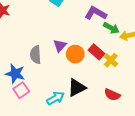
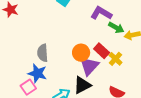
purple triangle: (60, 46) -> (89, 66), moved, size x1.5
blue star: (15, 74) -> (37, 73), moved

